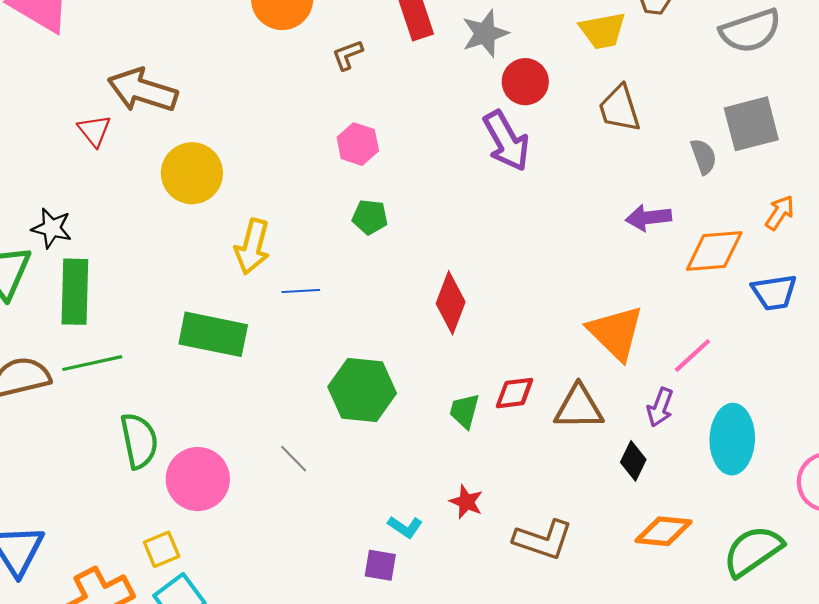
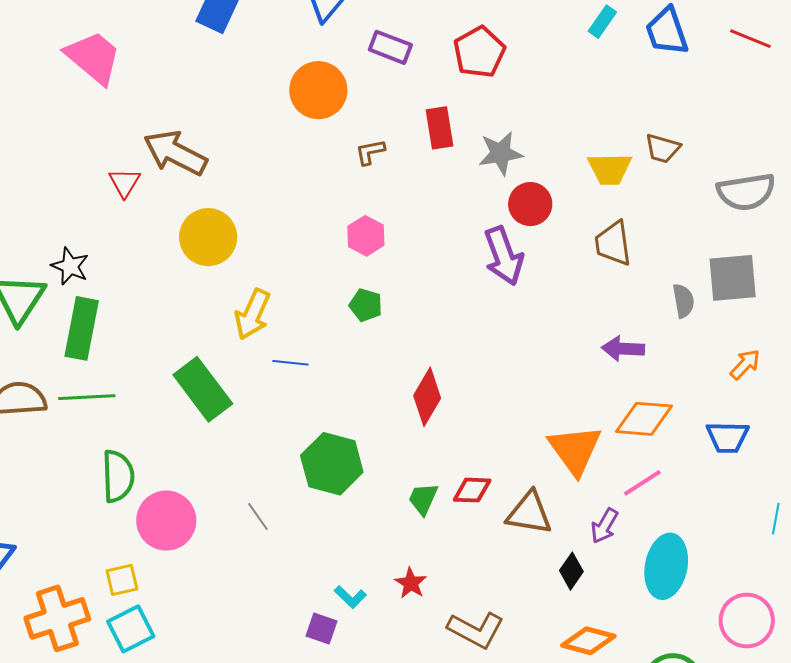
orange diamond: (714, 251) -> (644, 419), moved
green rectangle: (213, 334) -> (203, 389), turned 32

